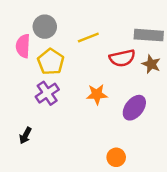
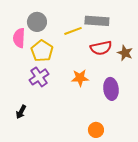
gray rectangle: (149, 35) -> (97, 21), moved
purple ellipse: (134, 108) -> (111, 89), turned -45

